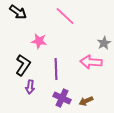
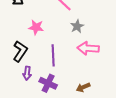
gray star: (104, 43) -> (77, 26), moved
purple cross: (62, 98) -> (48, 83), moved

